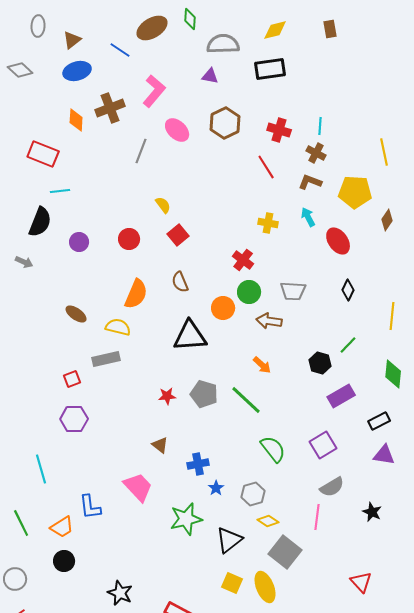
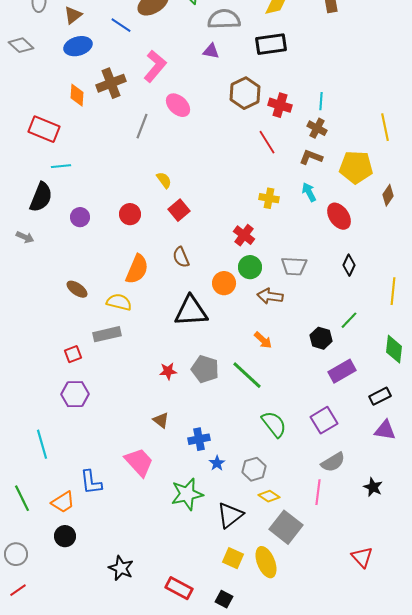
brown hexagon: (225, 123) -> (245, 93), moved

